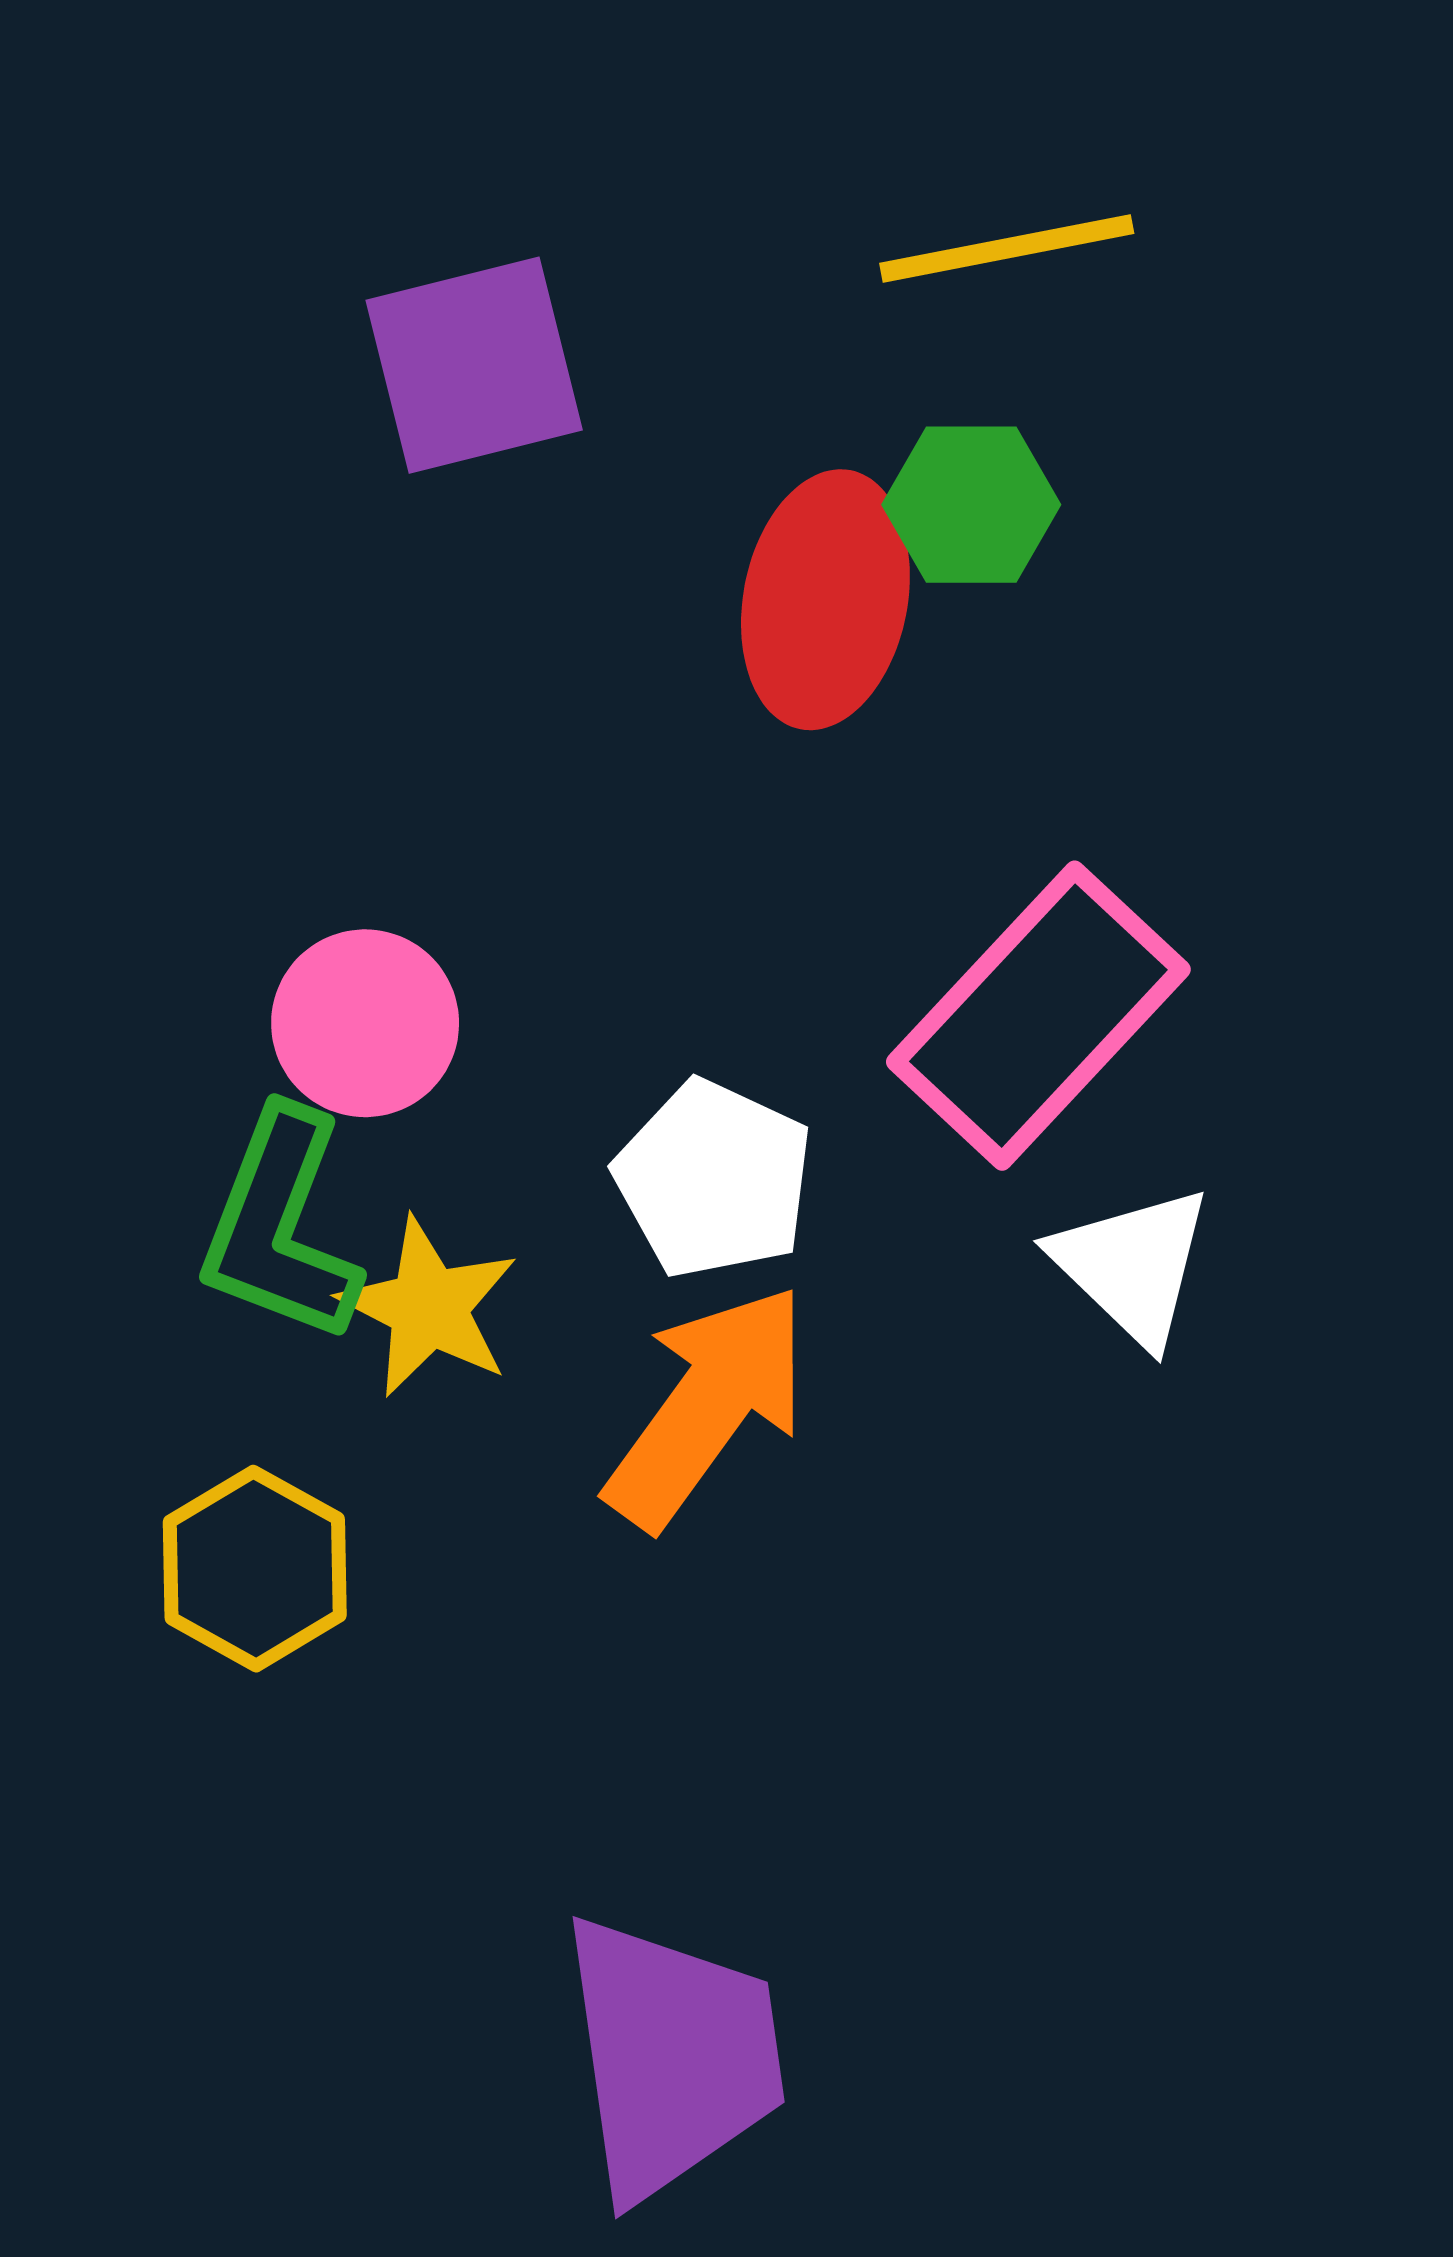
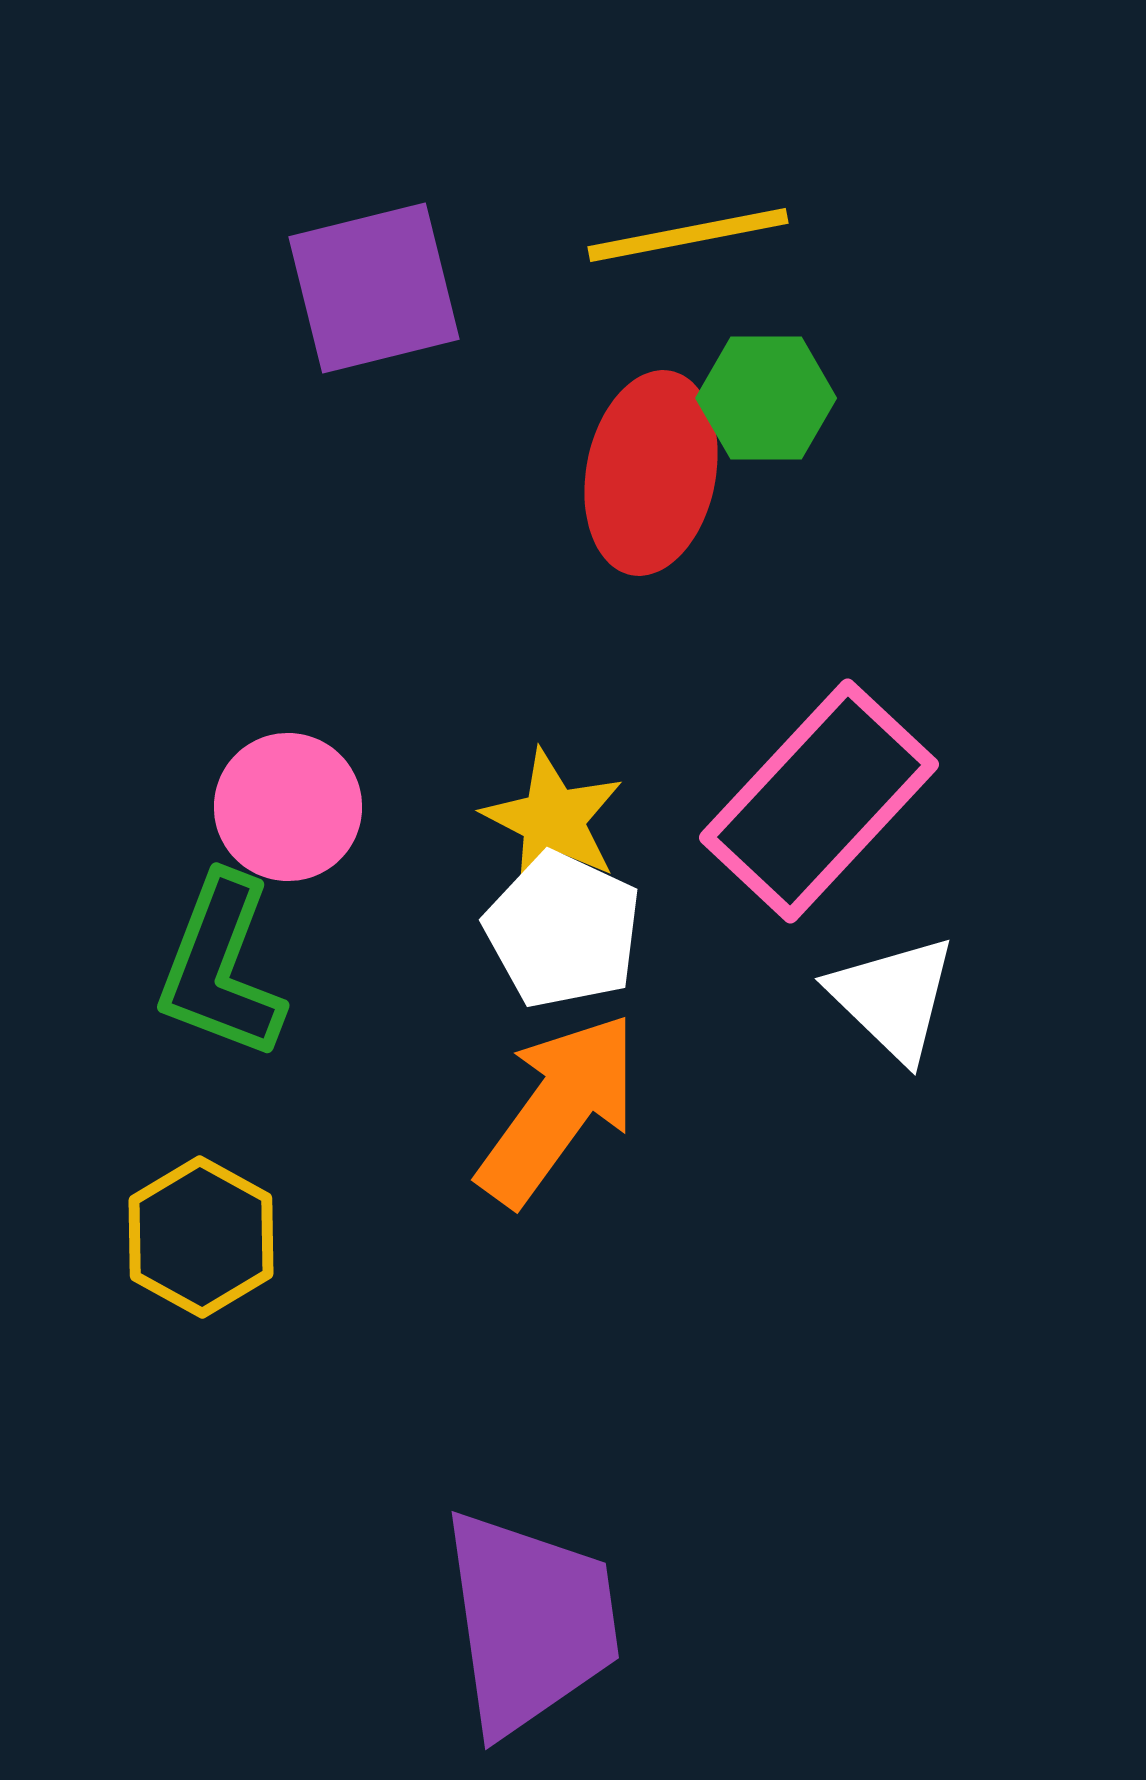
yellow line: (1007, 248) -> (688, 235), moved
yellow star: (428, 1307) -> (553, 820), moved

